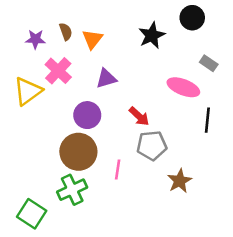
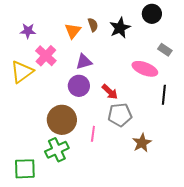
brown semicircle: (66, 32) -> (93, 25), moved
purple circle: (87, 115) -> (79, 86), moved
green square: (32, 214) -> (25, 169), turned -35

